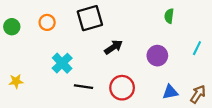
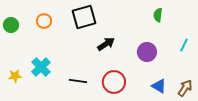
cyan cross: (62, 63) -> (41, 67), moved
blue triangle: (170, 92) -> (159, 86), turned 42

